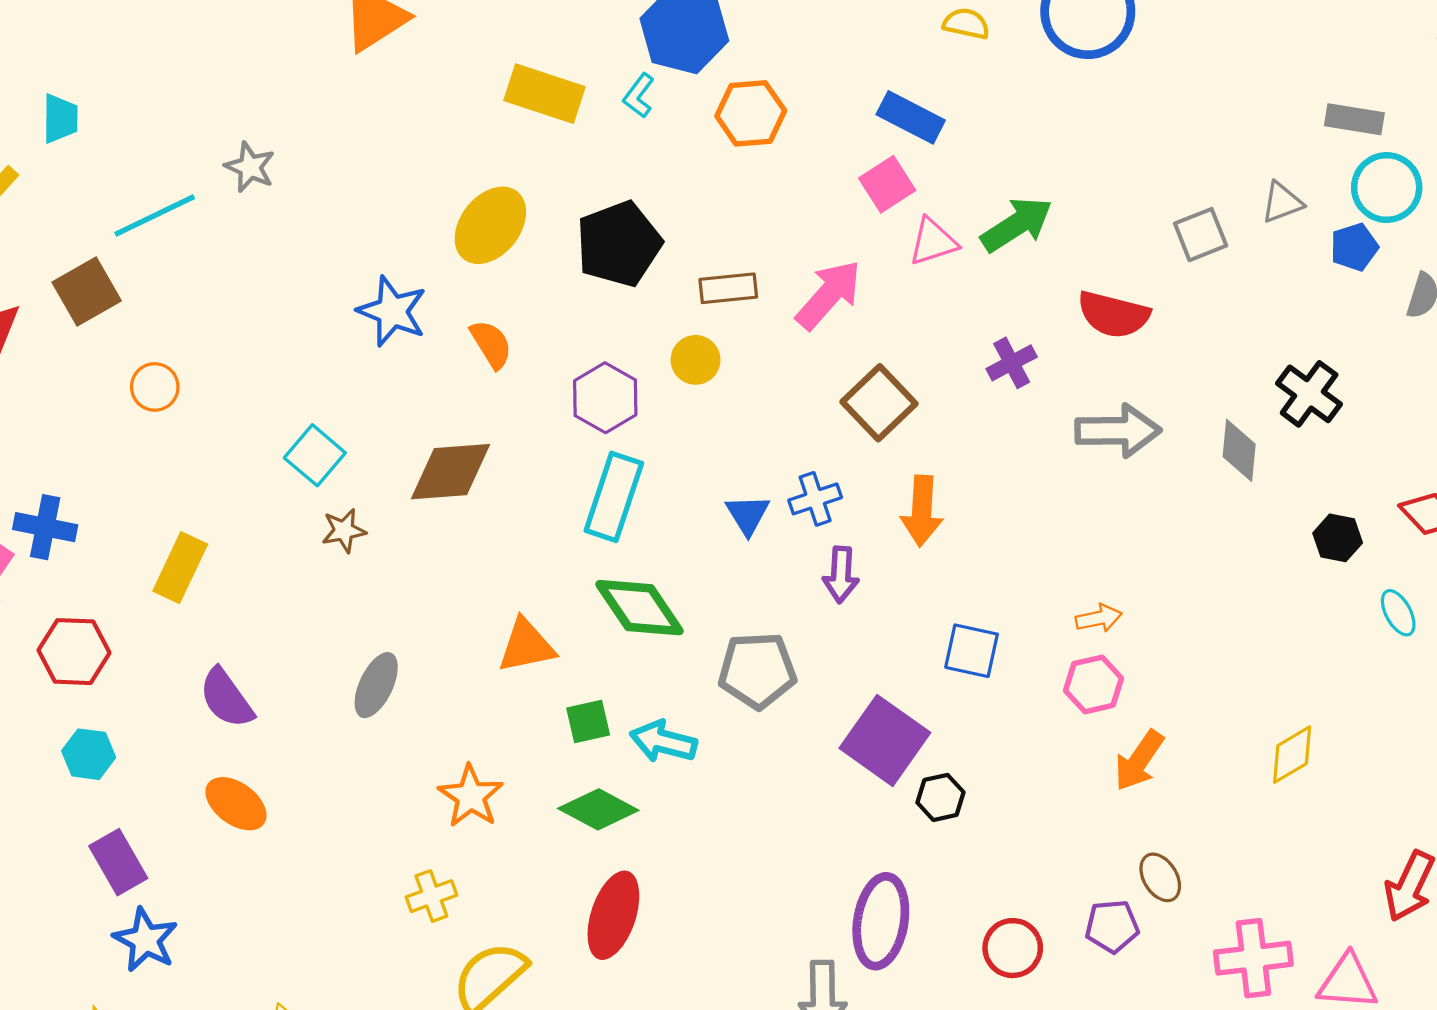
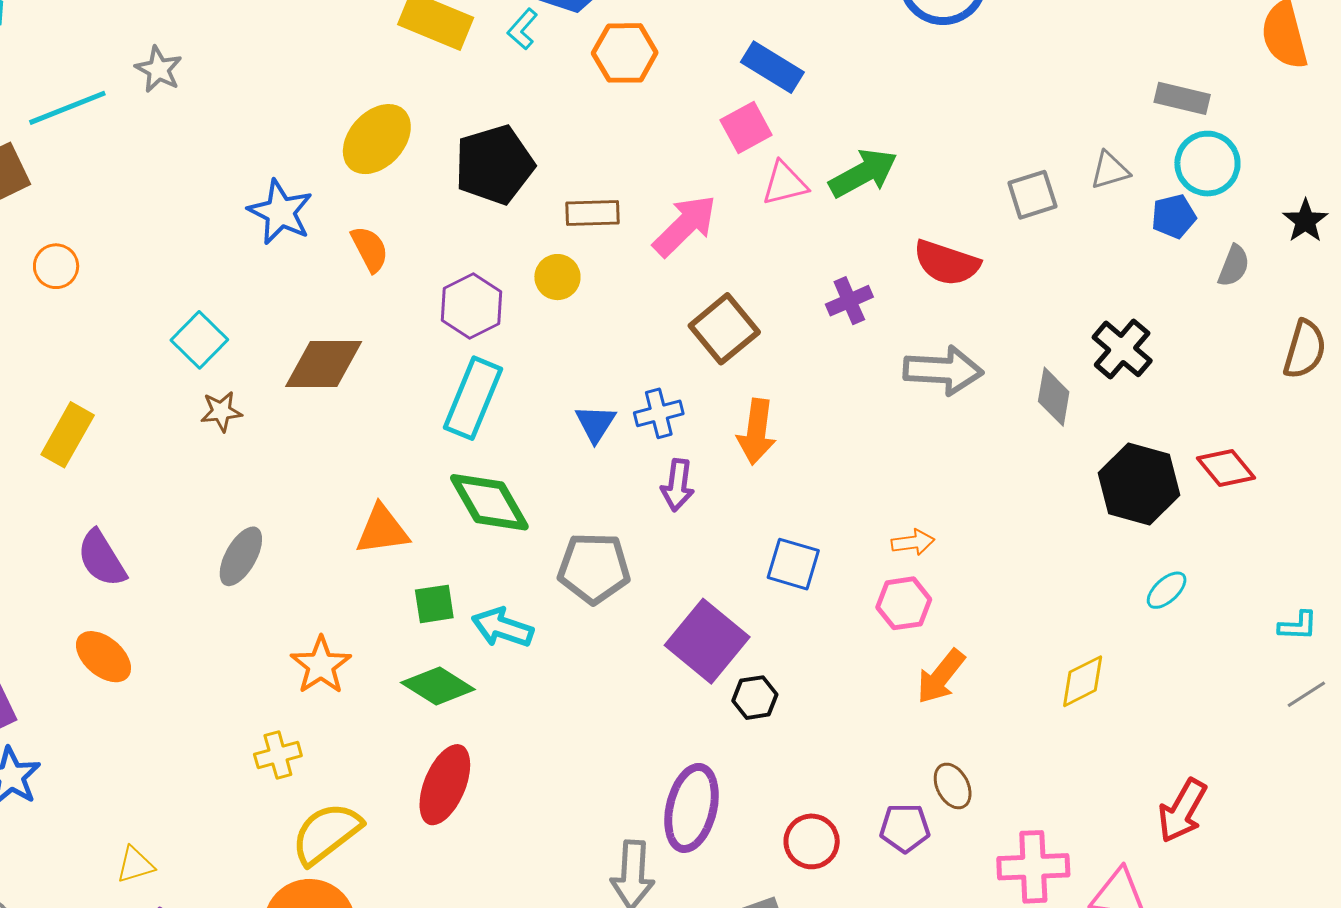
black hexagon: (1338, 538) -> (1139, 484), size x1.8
cyan ellipse: (1398, 613) -> (1167, 590), moved, turned 72

